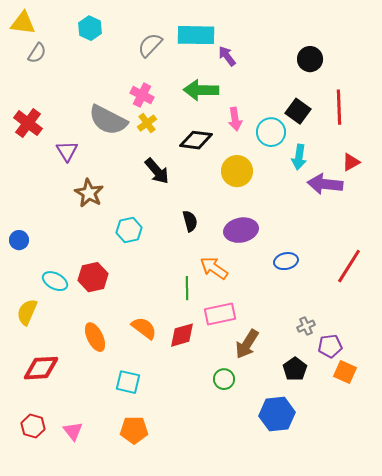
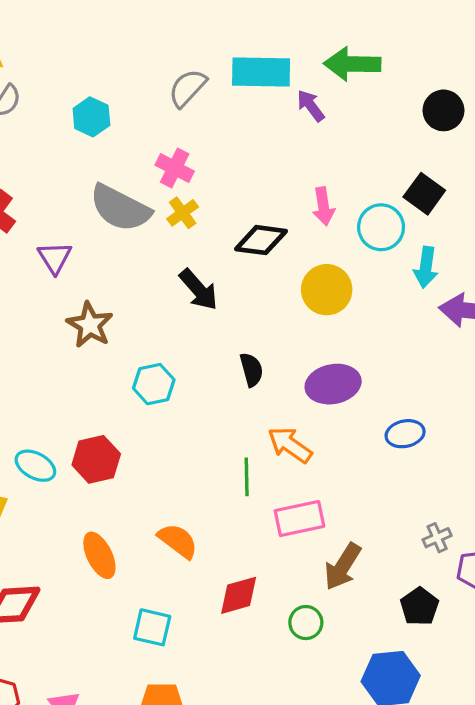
cyan hexagon: (90, 28) -> (91, 117), moved
green arrow: (201, 90) -> (352, 64), moved
red diamond: (182, 335) -> (239, 595), moved

